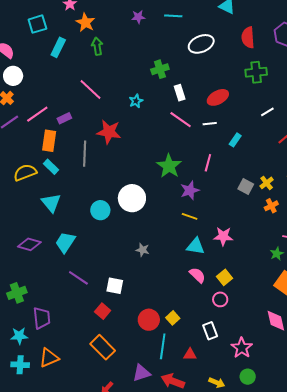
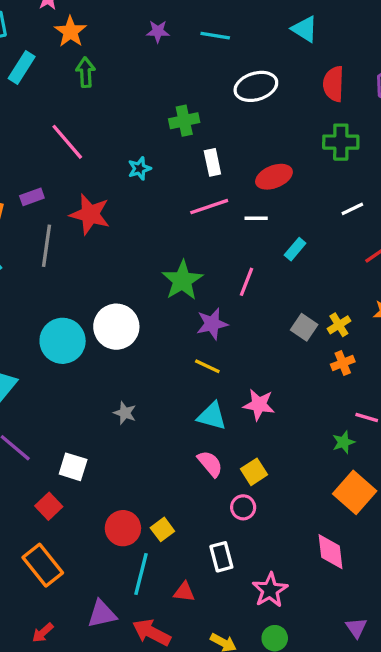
purple rectangle: (64, 118) -> (32, 197), moved
pink line: (181, 120) -> (209, 207), turned -60
cyan circle: (100, 210) -> (63, 341), size x1.4

